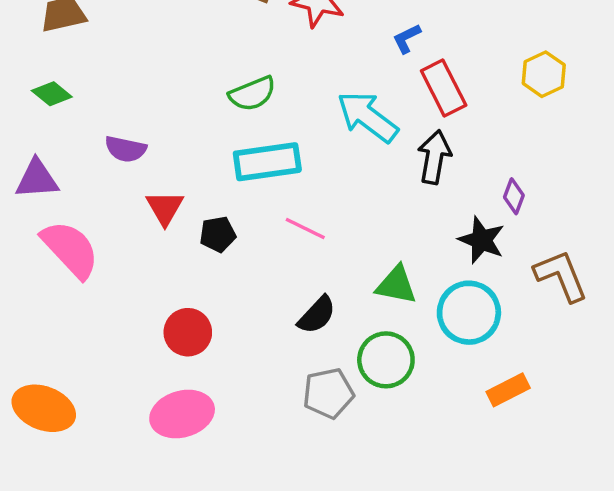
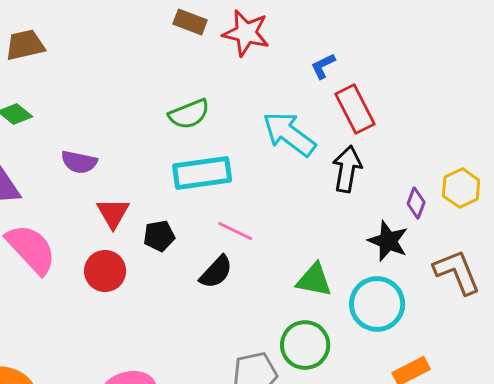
yellow hexagon: (544, 74) -> (461, 188), moved
black semicircle: (317, 315) -> (216, 272), moved
red circle: (188, 332) -> (105, 271), moved

